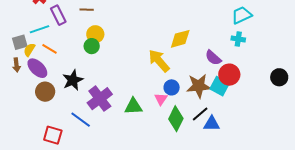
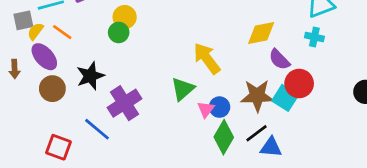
yellow diamond: (180, 39) -> (261, 33), moved
brown arrow: (17, 65) -> (15, 69), moved
blue circle: (172, 87) -> (219, 107), moved
green triangle: (133, 106) -> (183, 89), moved, turned -42

